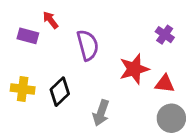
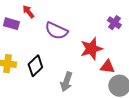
purple semicircle: (88, 45) -> (56, 31), turned 130
red triangle: (165, 84) -> (107, 67), moved

